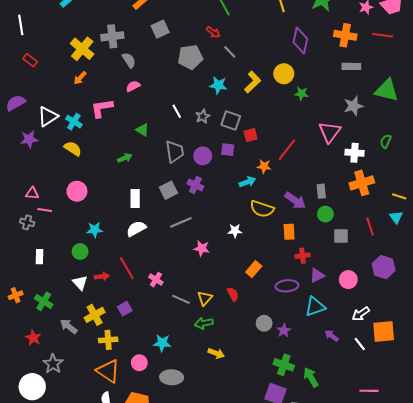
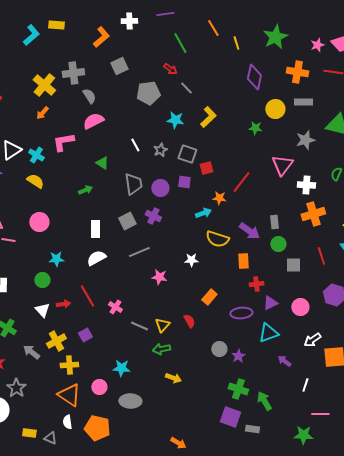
yellow circle: (284, 74) -> (275, 109), moved
pink semicircle: (133, 86) -> (93, 121), size x1.5
white line: (360, 344) -> (305, 385), moved, turned 56

